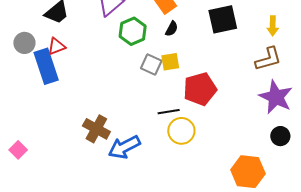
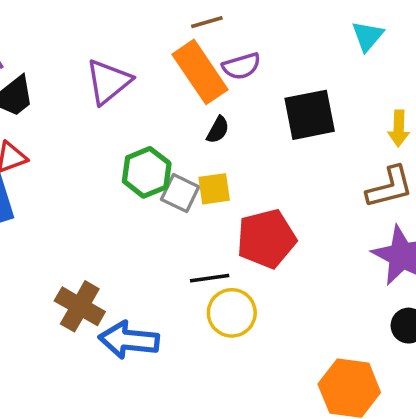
green hexagon: (133, 31) -> (147, 172), moved
blue arrow: (124, 147) -> (129, 340), turned 32

